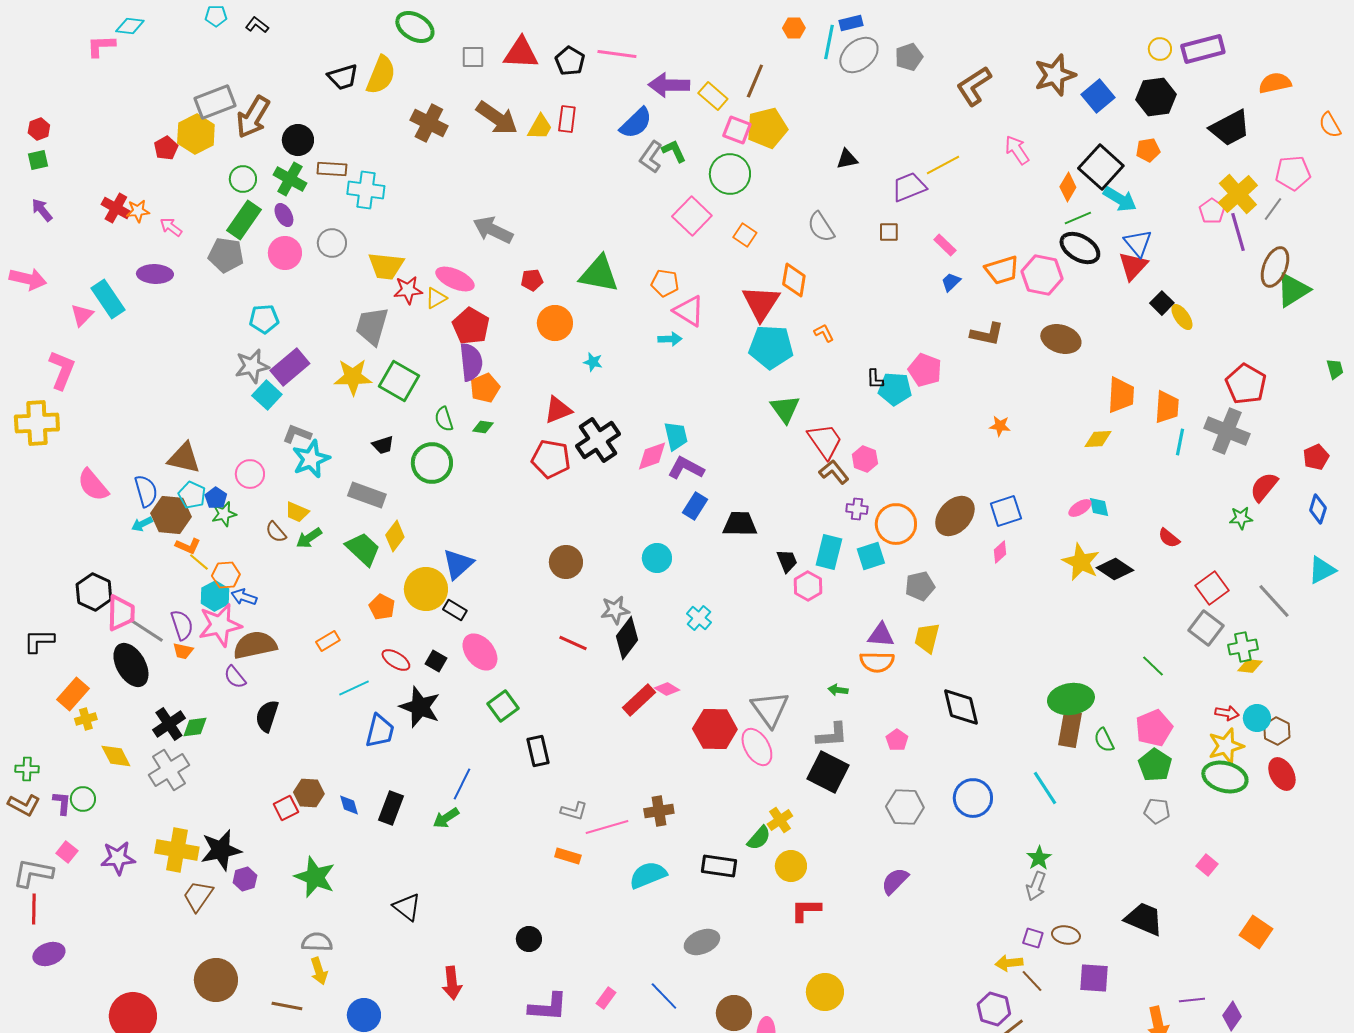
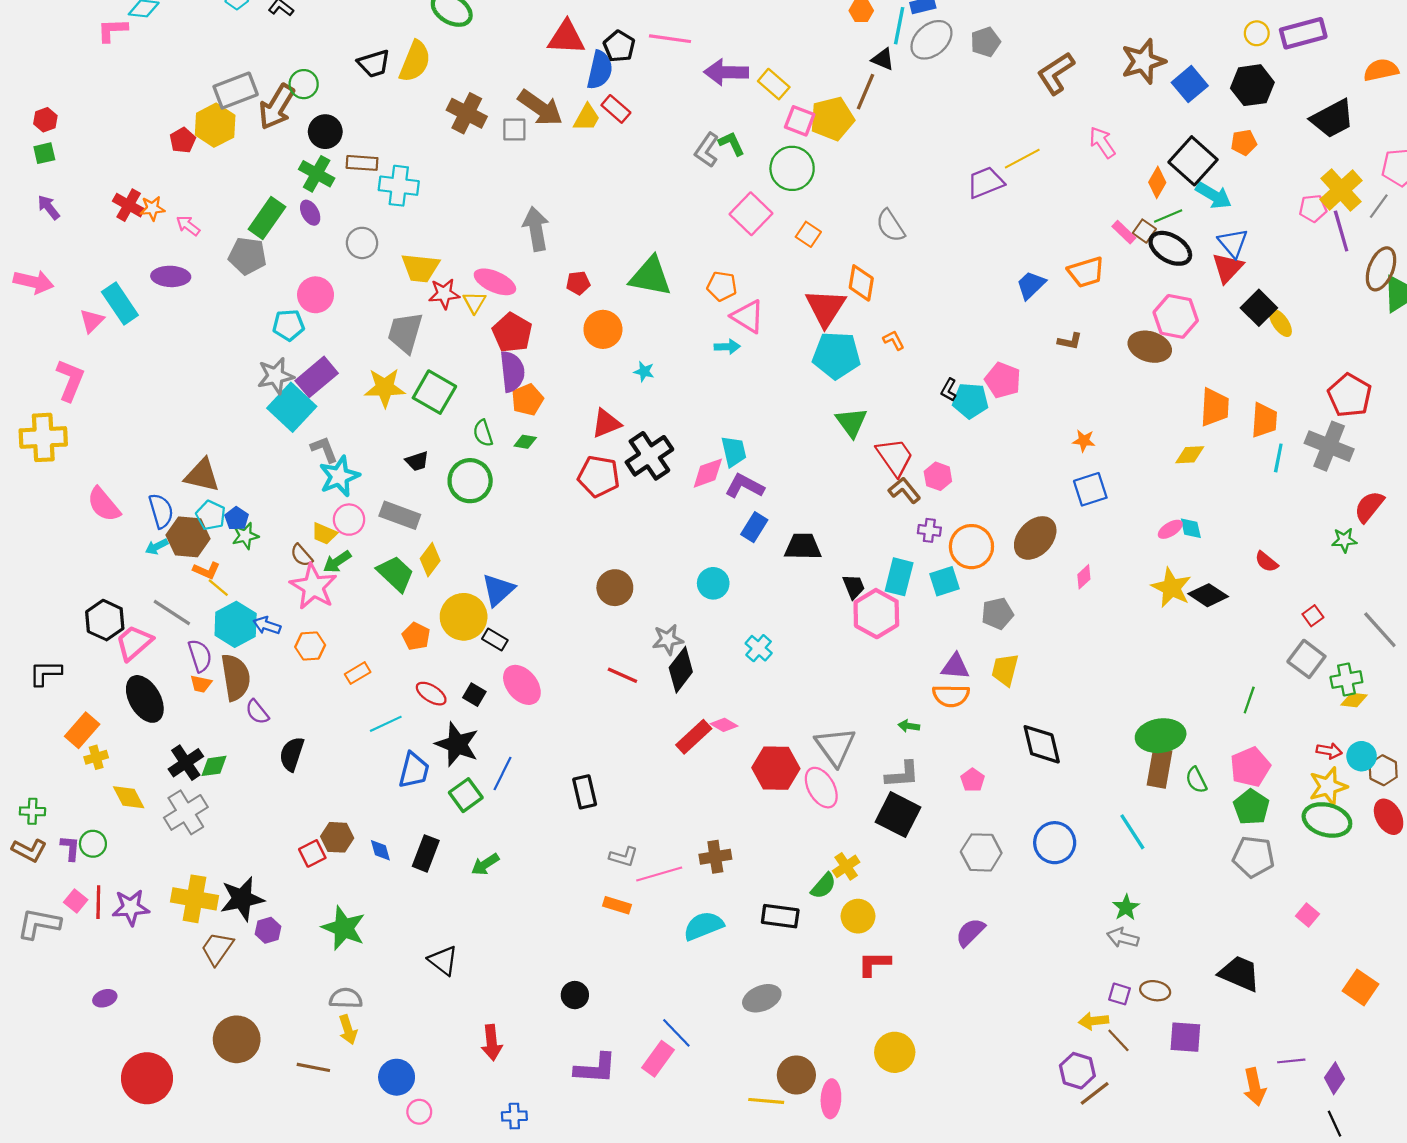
gray square: (473, 57) -> (514, 129), moved
brown line: (755, 81) -> (866, 92), moved
red rectangle: (567, 119) -> (616, 109), turned -56
blue semicircle: (636, 123) -> (600, 70), moved, turned -33
black triangle: (847, 159) -> (883, 59), moved, turned 35
green circle: (243, 179) -> (304, 84), moved
pink pentagon: (1212, 211) -> (1313, 208), turned 30
gray arrow: (493, 230) -> (536, 229), turned 54
brown square: (889, 232) -> (1144, 231), moved, turned 35
pink rectangle: (945, 245) -> (1124, 232), moved
pink circle: (285, 253) -> (316, 295), moved
pink hexagon: (1042, 275) -> (1176, 316), moved
blue trapezoid: (951, 282) -> (1031, 285), size x1.4
yellow triangle: (436, 298) -> (474, 302), turned -30
black square: (1162, 303) -> (1259, 308), size x1.4
brown L-shape: (987, 334) -> (1070, 341), size x0.7
black L-shape: (875, 379) -> (949, 390), turned 30
cyan square: (267, 395) -> (292, 407), size x1.5
gray L-shape: (297, 434) -> (324, 449), turned 48
pink circle: (250, 474) -> (349, 520), moved
blue square: (1006, 511) -> (1090, 489), moved
orange hexagon: (226, 575) -> (310, 646), moved
pink hexagon: (808, 586) -> (876, 614), size x1.5
red square: (1212, 588) -> (1313, 616), size x0.6
cyan hexagon: (215, 596) -> (236, 624), size x1.4
pink trapezoid: (121, 613) -> (134, 643), turned -132
pink star: (220, 625) -> (313, 587), moved, turned -30
gray line: (146, 630) -> (172, 612), moved
brown semicircle: (255, 645) -> (236, 677), moved, turned 93
green line: (1153, 666) -> (1249, 700), turned 65
green square: (503, 706) -> (466, 795), moved
blue line: (462, 784) -> (502, 774), moved
gray pentagon: (1157, 811) -> (1253, 857), size x1.5
gray arrow: (1036, 886) -> (1123, 938), turned 84
red line: (34, 909) -> (98, 902), moved
purple ellipse: (49, 954) -> (105, 998), moved, size x0.7
blue line: (664, 996) -> (676, 1033), moved
pink rectangle: (606, 998) -> (658, 1059), size x1.5

